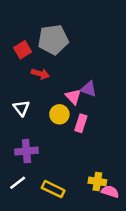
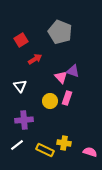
gray pentagon: (53, 40) -> (60, 32), moved, turned 30
red arrow: (40, 74) -> (35, 59), turned -48
yellow circle: (59, 114) -> (50, 101), moved
yellow cross: (97, 181) -> (64, 143), moved

